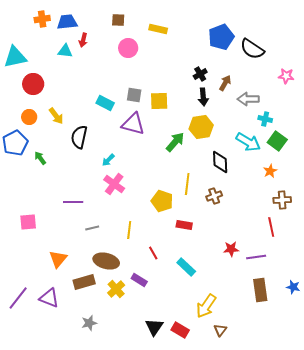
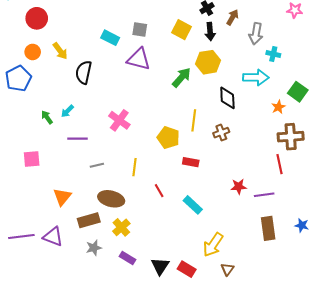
gray arrow: (248, 99) -> (256, 34), turned -80
yellow square: (159, 101) -> (182, 30), moved, turned 30
green square: (277, 141) -> (298, 92), moved
cyan arrow: (248, 142) -> (256, 77), turned -30
green arrow: (40, 158) -> (47, 117), moved
cyan arrow: (108, 160) -> (67, 111), moved
brown cross: (282, 200) -> (291, 137), size x1.4
purple rectangle: (139, 280) -> (127, 258), moved
purple line: (18, 298) -> (21, 237), turned 45
gray star: (89, 323) -> (94, 248), moved

